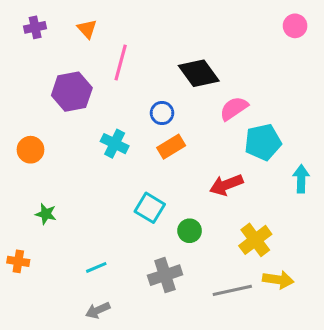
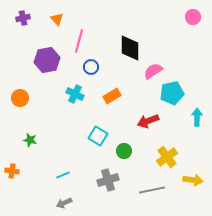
black diamond: (199, 73) -> (130, 48), turned 36
blue circle: (162, 113) -> (91, 67), moved
yellow arrow: (278, 280) -> (193, 180), moved

